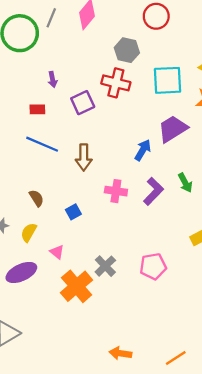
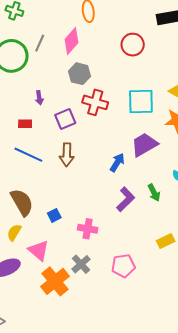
gray hexagon: (127, 50) -> (79, 74), moved
brown arrow: (84, 157) -> (67, 155), moved
pink cross: (116, 191) -> (88, 229), moved
brown semicircle: (36, 198) -> (22, 202), size x1.8
pink triangle: (57, 252) -> (39, 250), size x1.6

